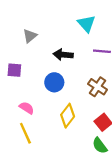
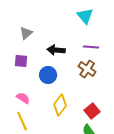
cyan triangle: (86, 24) -> (85, 16), moved
purple square: (14, 70) -> (21, 61), moved
brown cross: (98, 87) -> (87, 69), moved

